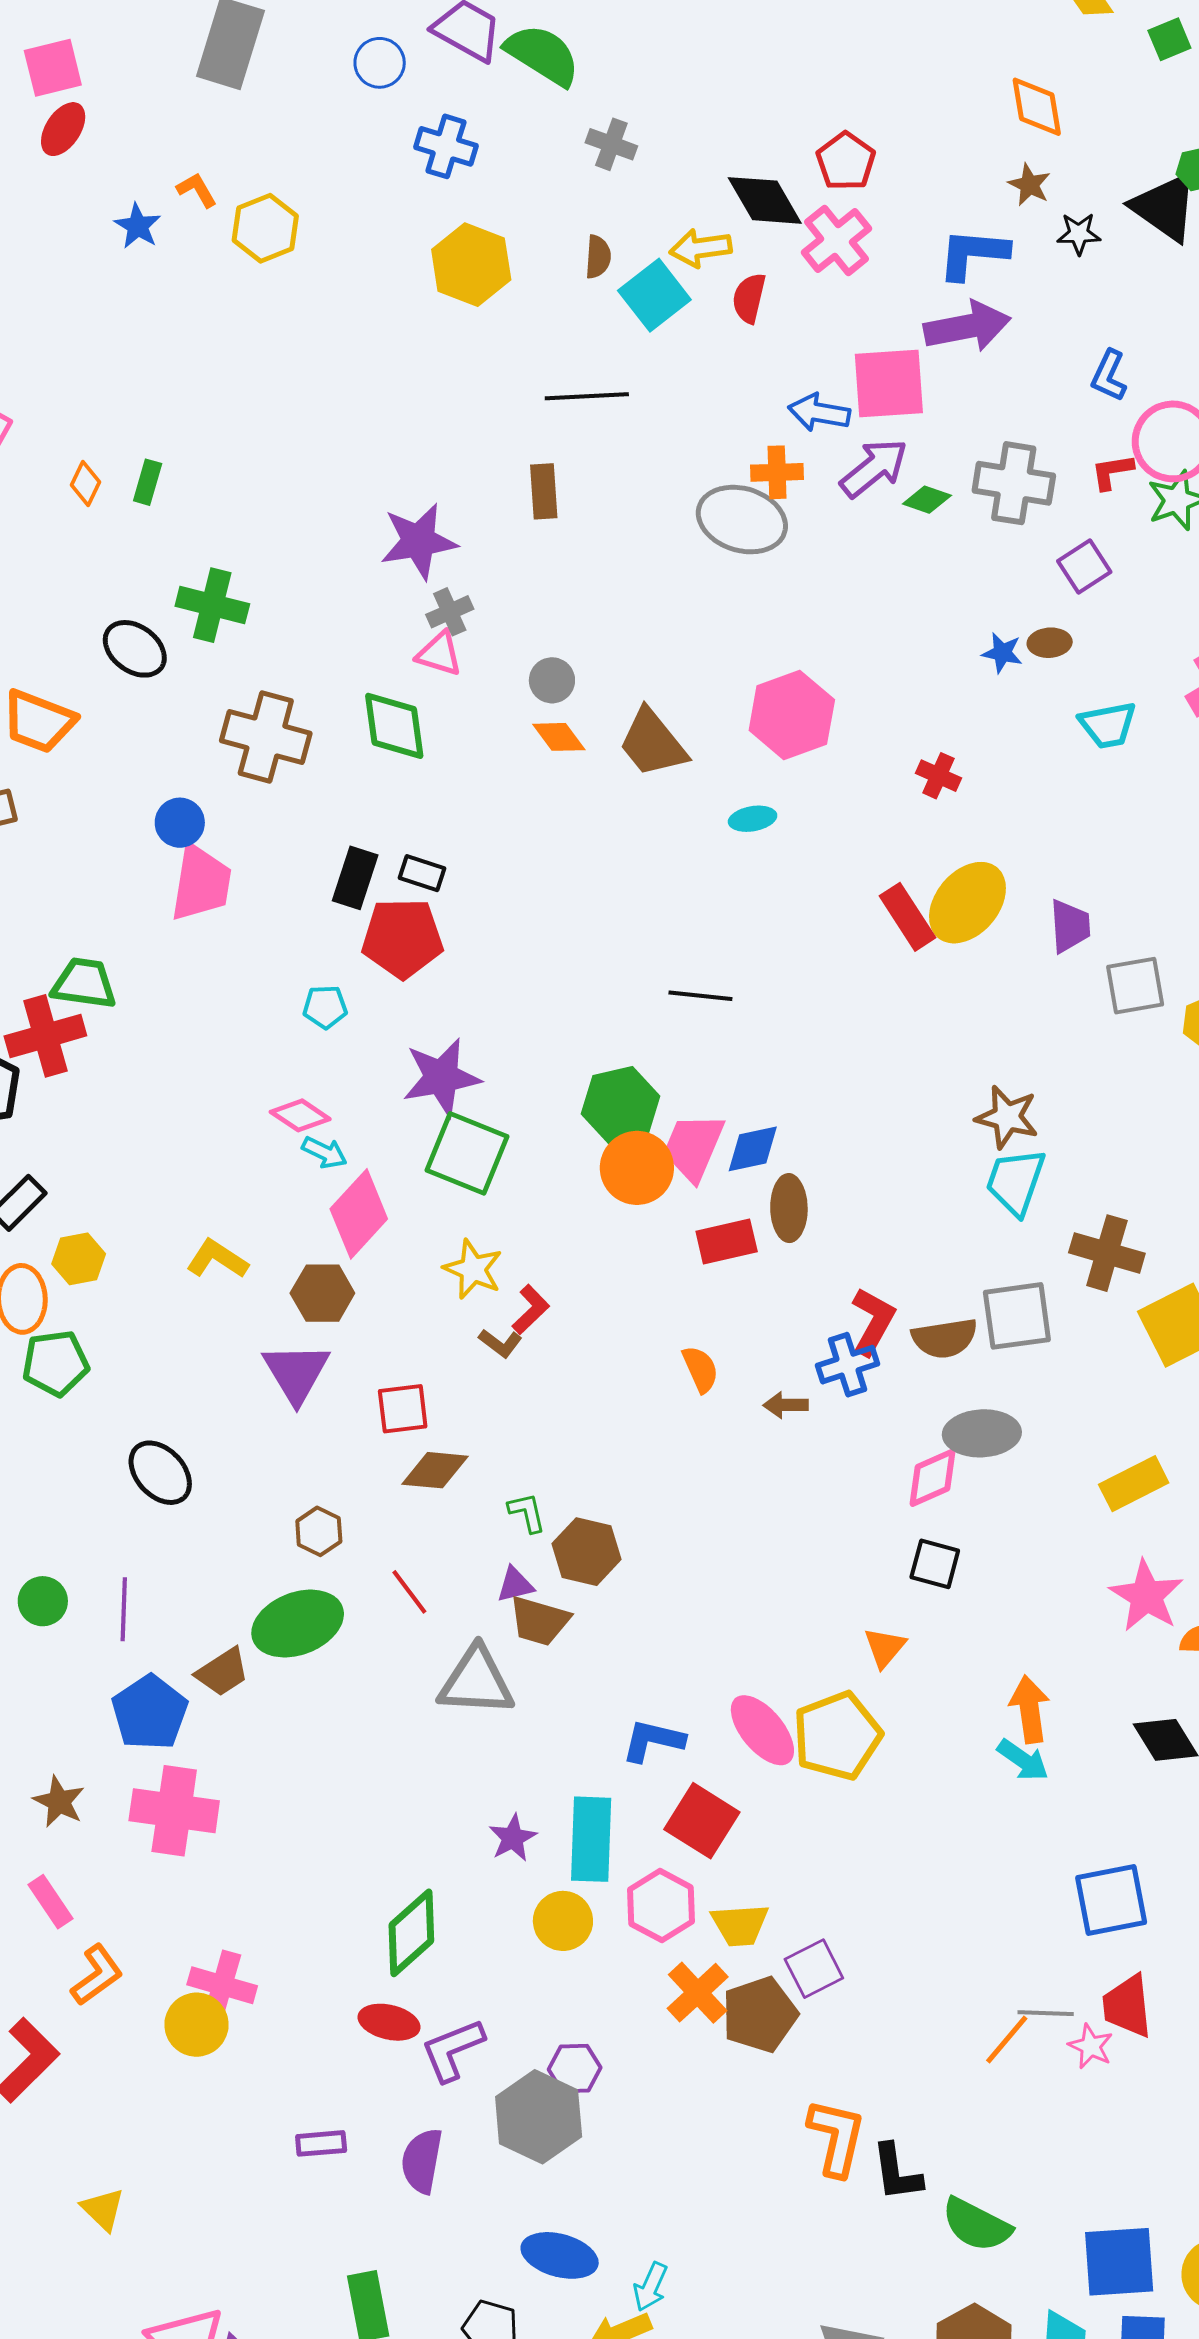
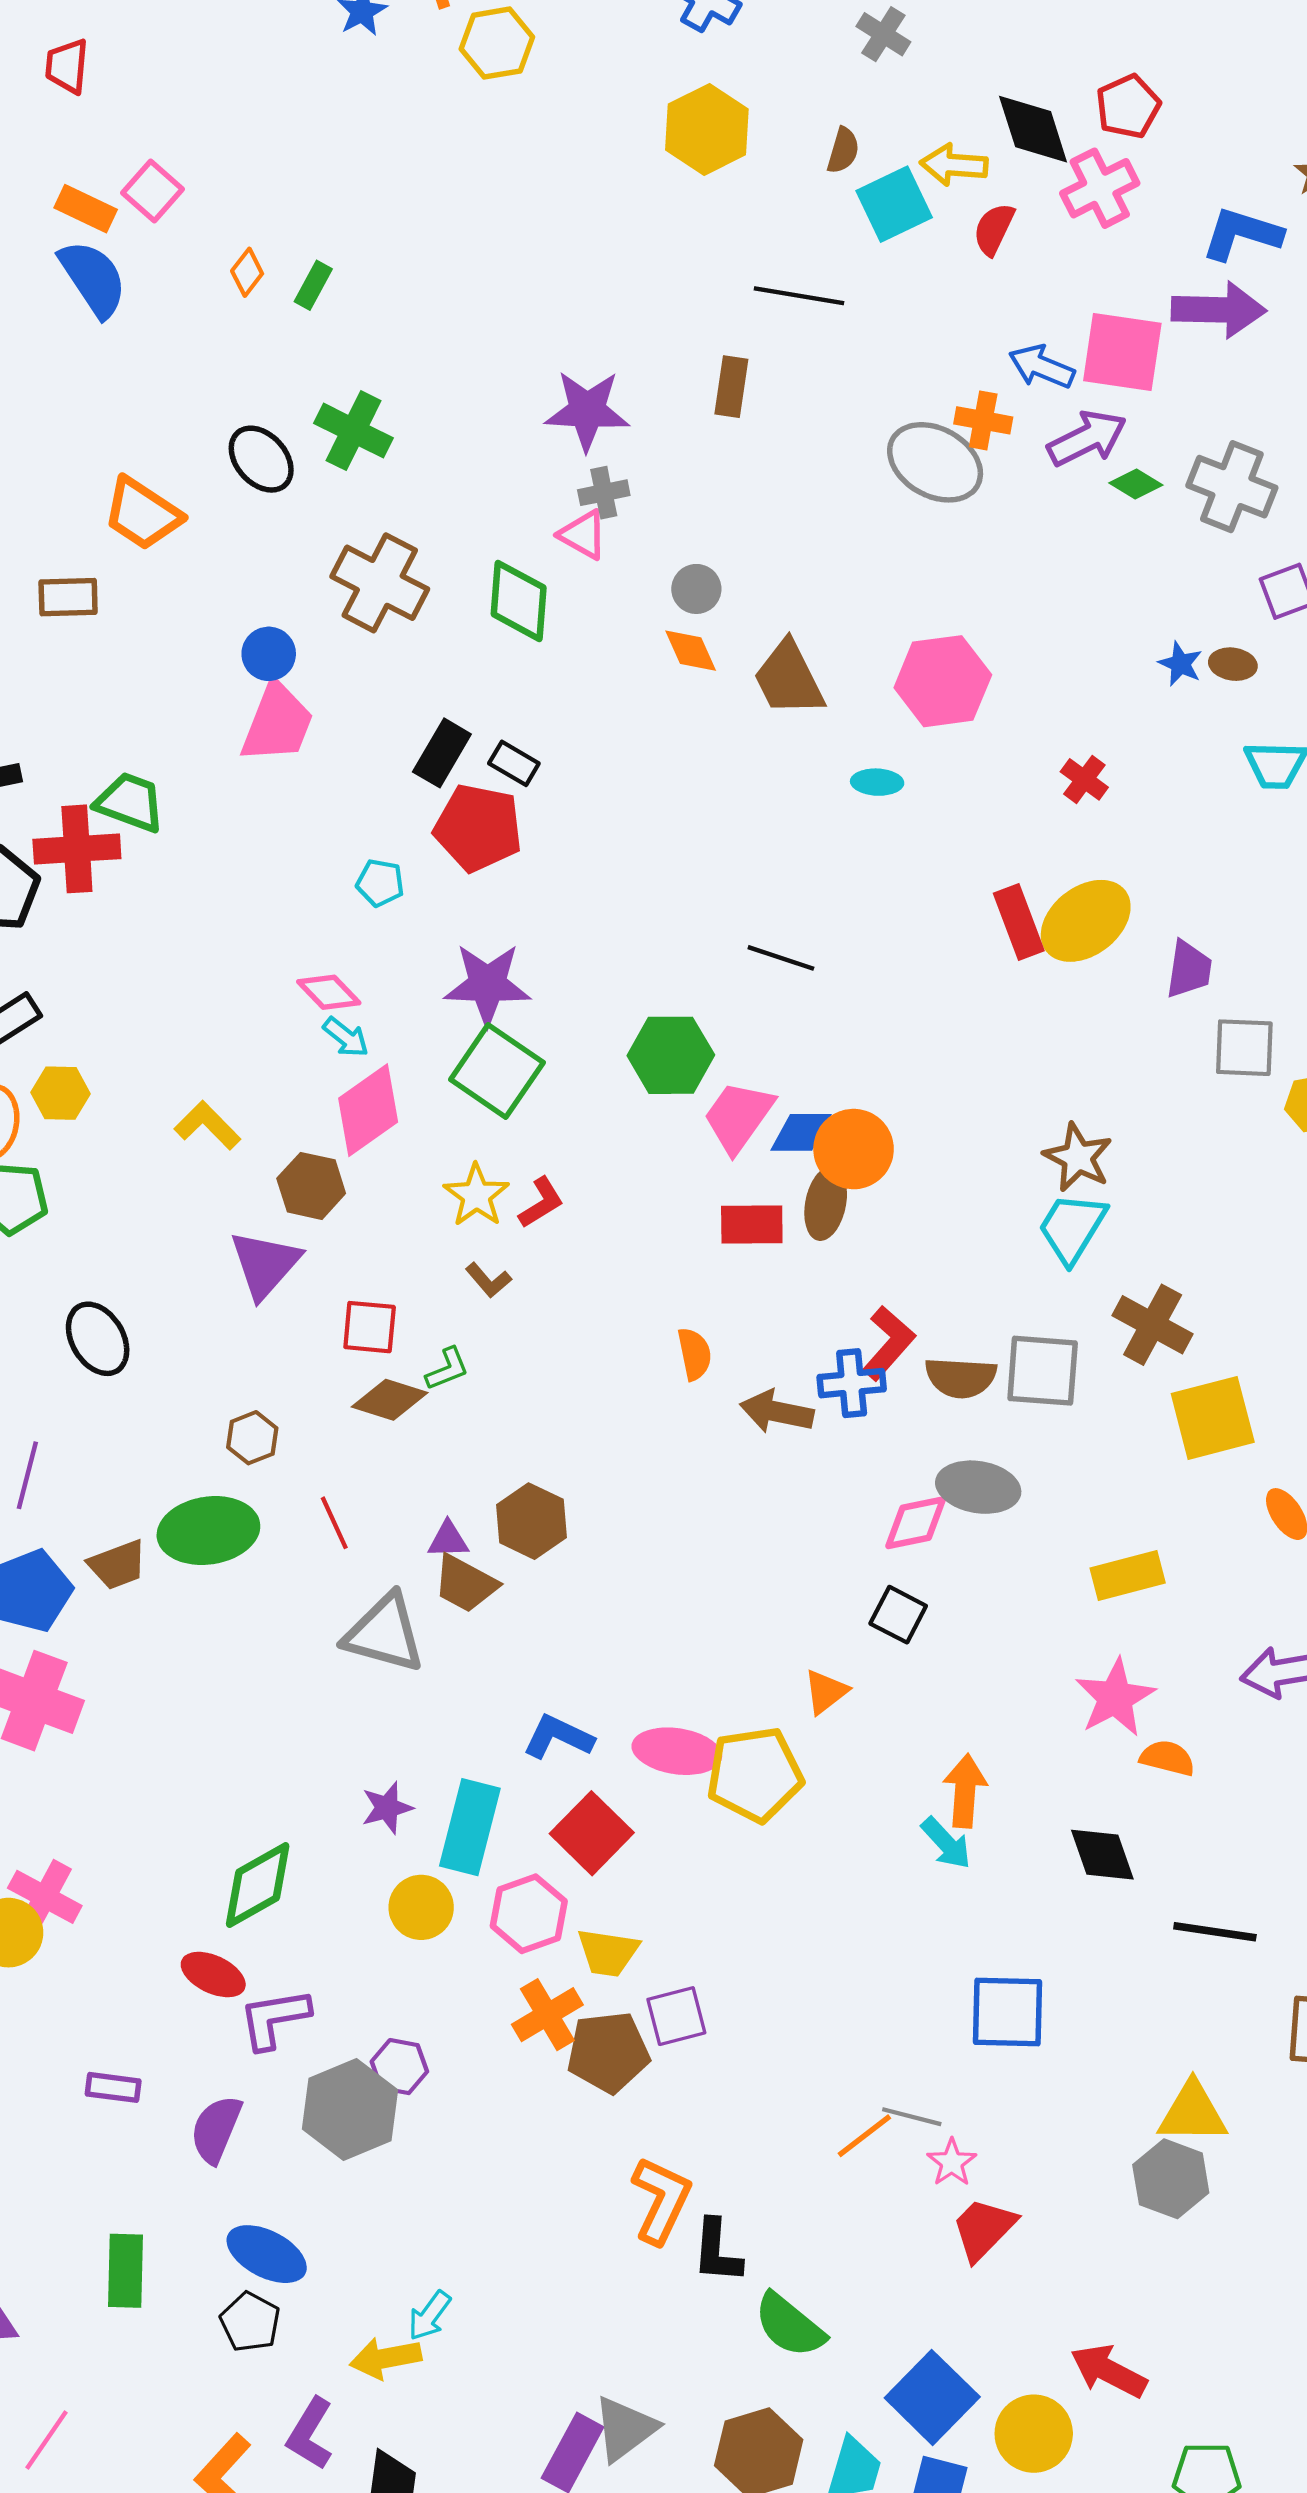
orange circle: (637, 1168) -> (854, 1149), moved
red L-shape: (531, 1309) -> (541, 1203), moved
brown arrow: (786, 1405) -> (777, 1412), size x1.5
green L-shape: (527, 1513) -> (447, 1369), moved, turned 69
pink ellipse: (762, 1730) -> (677, 1751), turned -54
red trapezoid: (1127, 2006) -> (984, 2229), moved, turned 38
blue ellipse: (560, 2255) -> (267, 2254), moved
blue square: (1119, 2262) -> (932, 2397), turned 36

